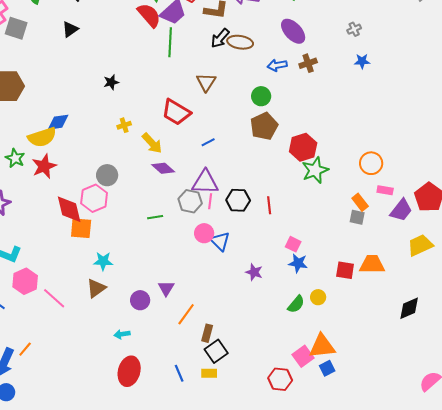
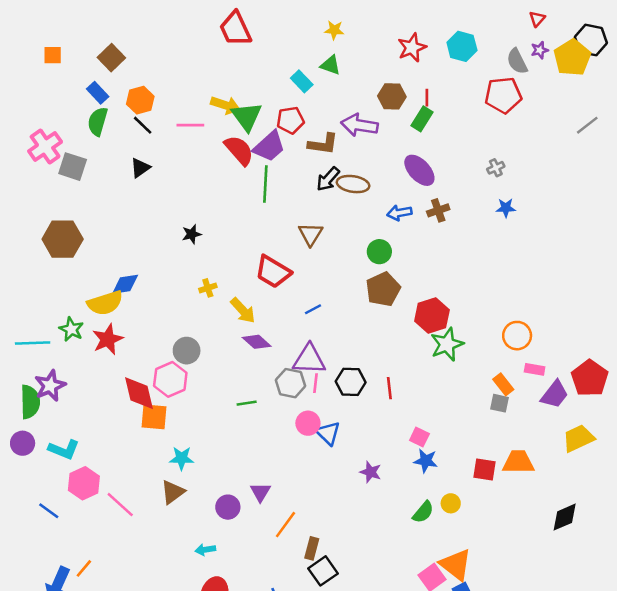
orange triangle: (322, 346) -> (456, 565), turned 44

